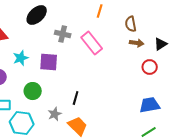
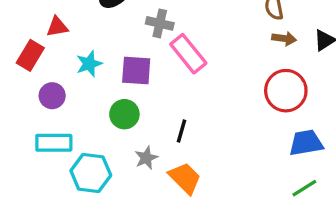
pink rectangle: (92, 43) -> (188, 54), moved
red circle: (150, 67) -> (286, 91), moved, size x1.6
green circle: (33, 91) -> (124, 114), moved

